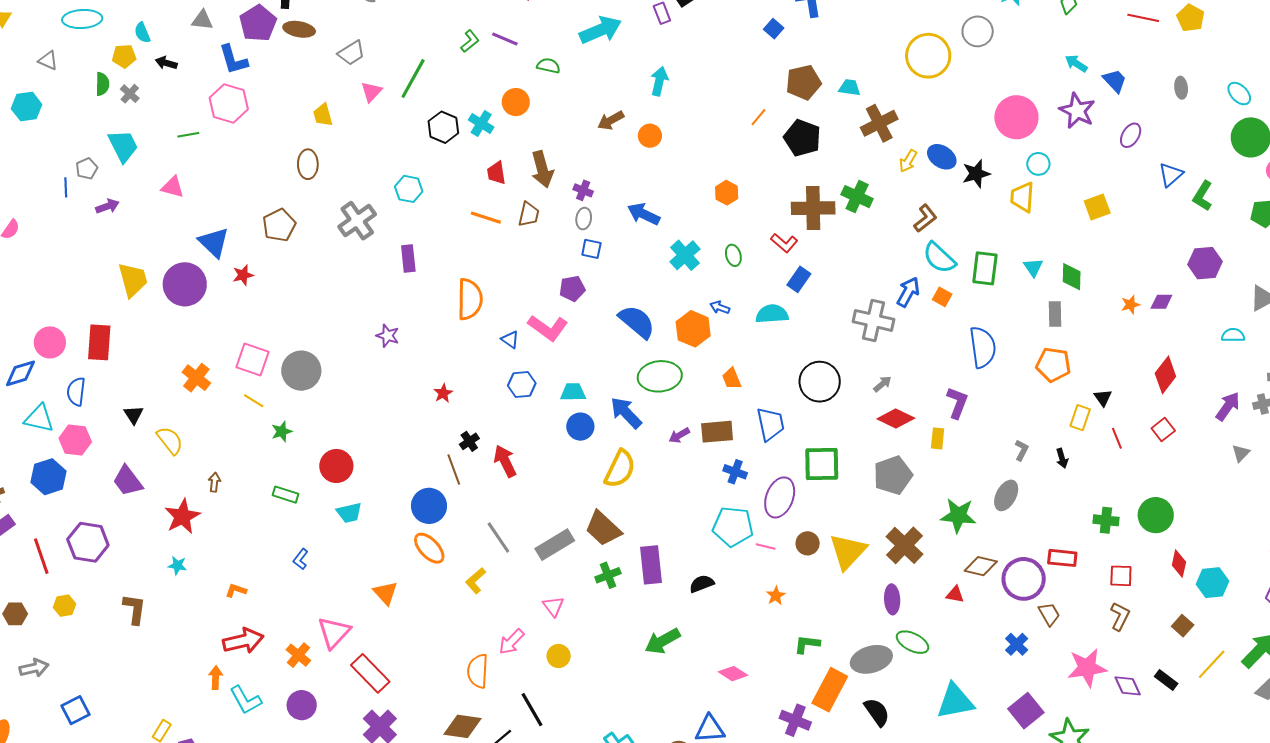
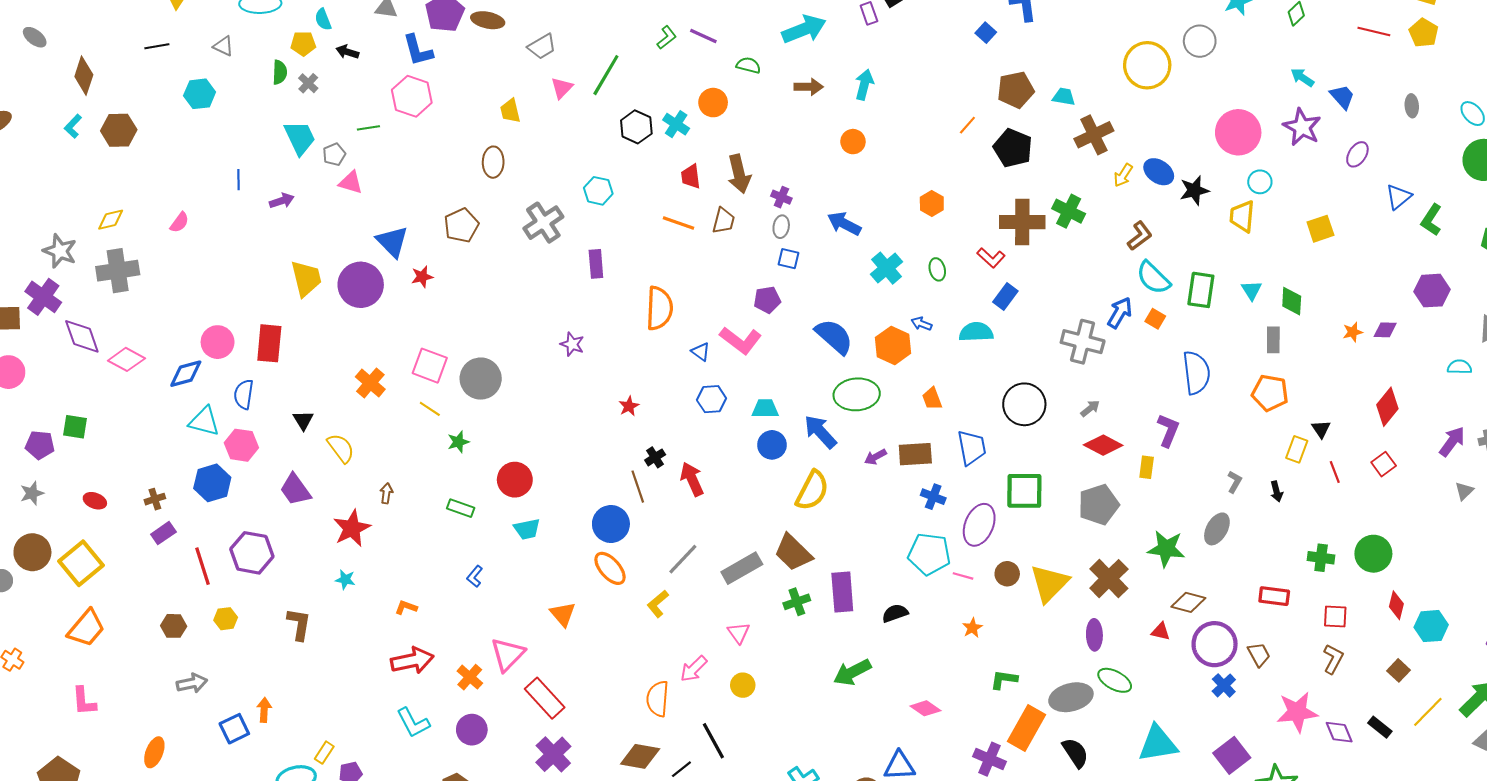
brown arrow: (611, 120) -> (809, 87), moved, turned -152
gray pentagon: (87, 169) -> (334, 154), moved
gray line: (498, 538) -> (683, 559), turned 76
purple circle: (1024, 579) -> (1215, 644), moved
orange arrow: (216, 678) -> (264, 710), moved

